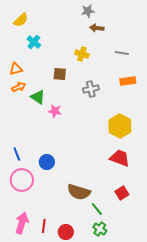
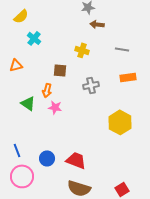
orange arrow: (19, 87) -> (47, 90), moved, turned 128
green triangle: (38, 97) -> (28, 103), moved
red trapezoid: (120, 158) -> (76, 160), moved

